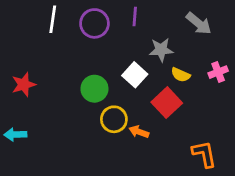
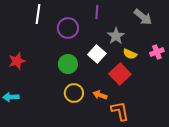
purple circle: (94, 23) -> (68, 28), moved
gray star: (161, 50) -> (116, 36), turned -30
yellow circle: (114, 119) -> (74, 93), moved
orange L-shape: (204, 154) -> (120, 111), moved

